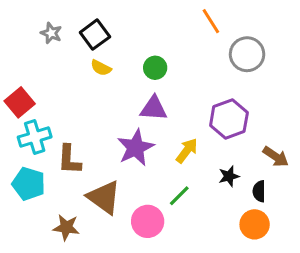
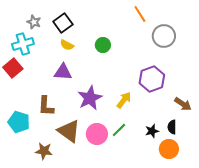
purple triangle: (154, 108) -> (63, 72), moved
cyan cross: (35, 137) -> (23, 44), moved
black star: (229, 176) -> (152, 131), moved
pink circle: (148, 221) -> (97, 134), moved

